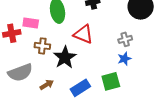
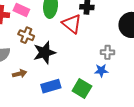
red triangle: (83, 34) -> (72, 24), moved
green square: (111, 81) -> (82, 88), turned 30

